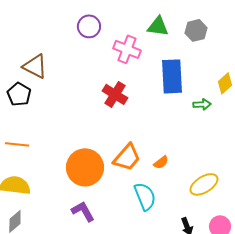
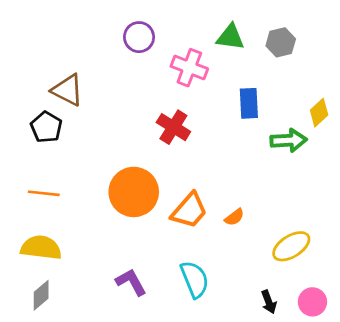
blue rectangle: (172, 76) -> (249, 103), size x0.7
green arrow: (202, 104) -> (289, 140), size x1.5
orange circle: (85, 167) -> (134, 192), moved
cyan semicircle: (145, 196) -> (195, 279), moved

